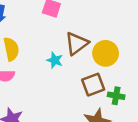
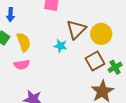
green cross: (116, 96) -> (115, 67), turned -32

